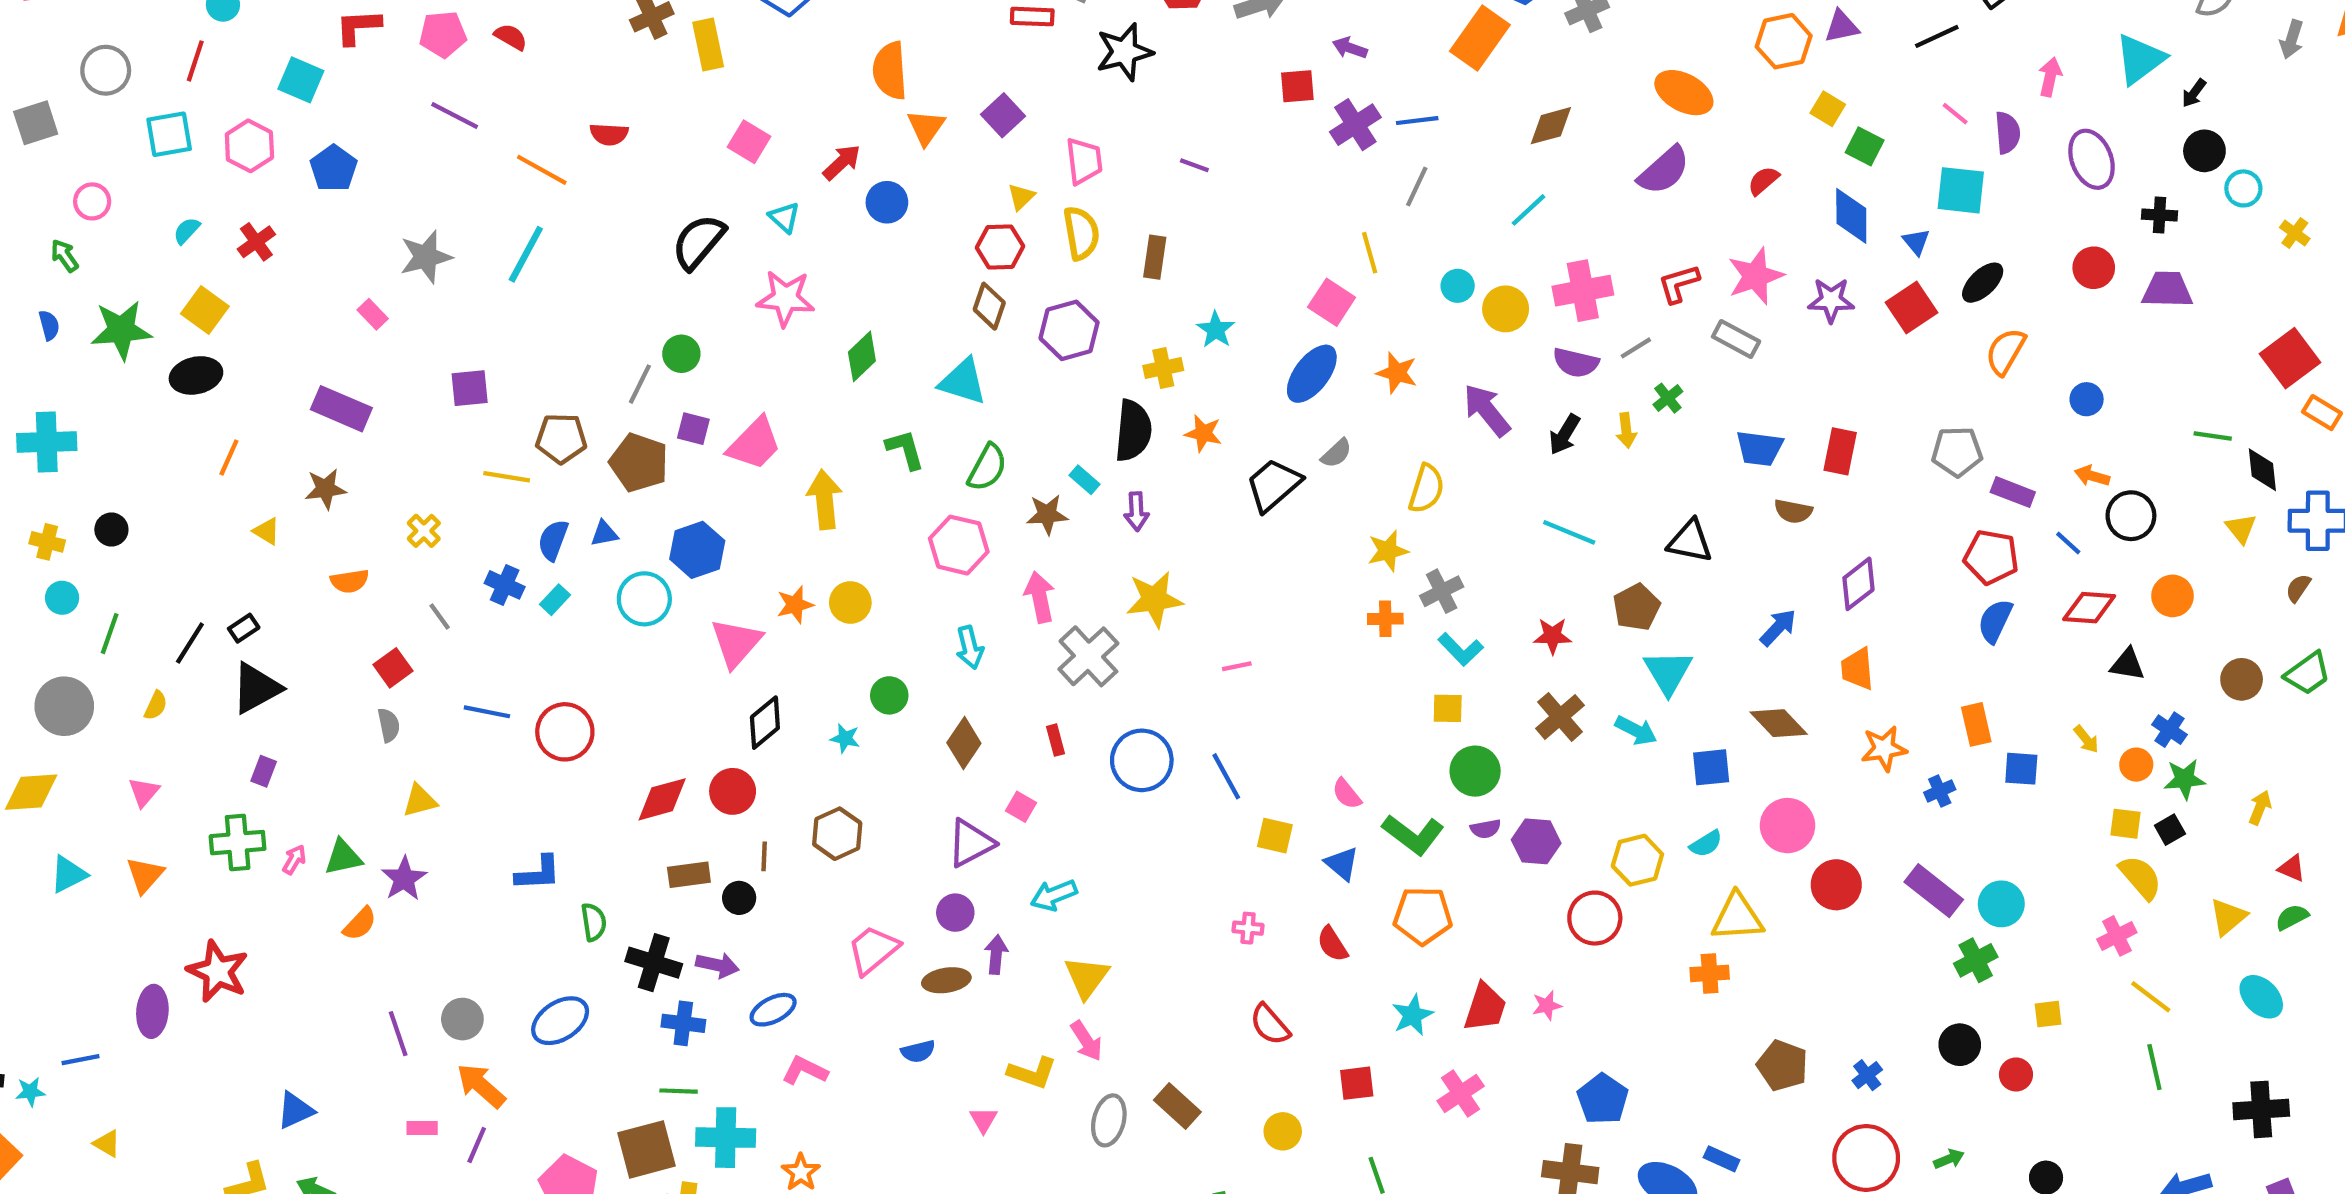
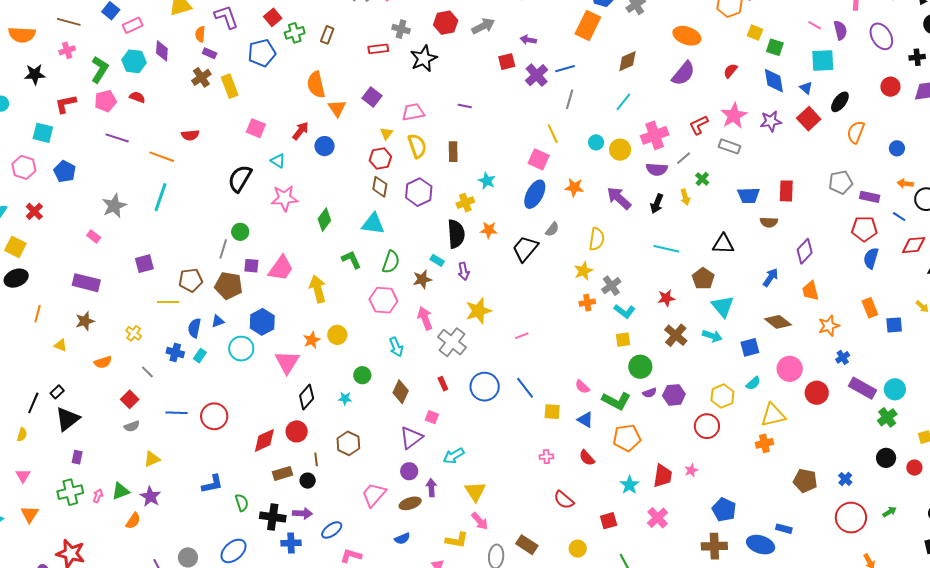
pink trapezoid: (1084, 161) -> (413, 112), turned -85
gray semicircle: (389, 725) -> (132, 426), turned 91
blue cross: (1940, 791) -> (843, 357), moved

